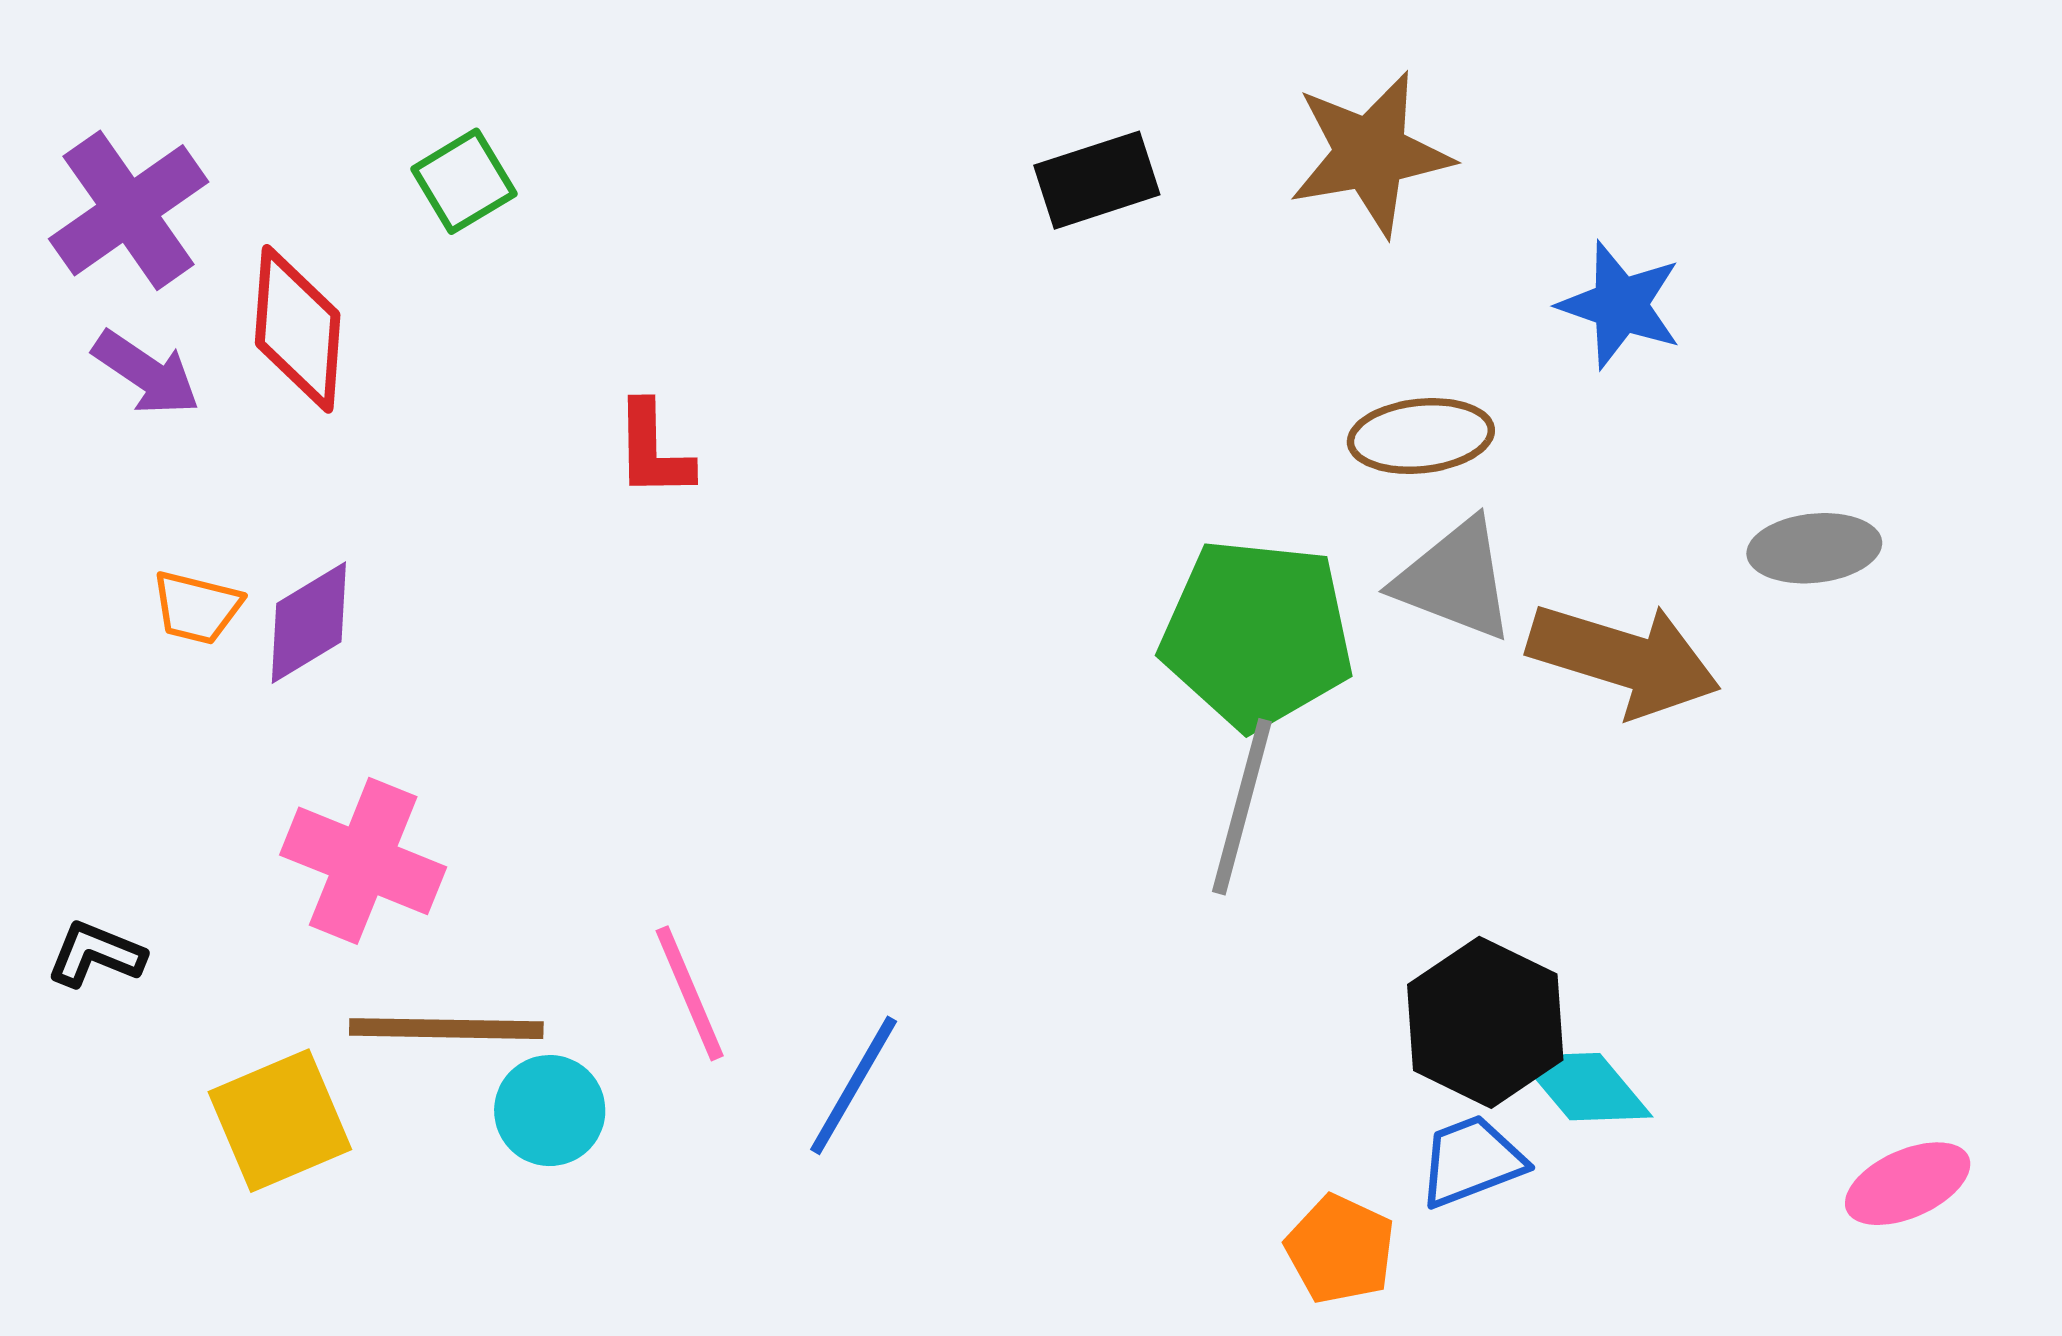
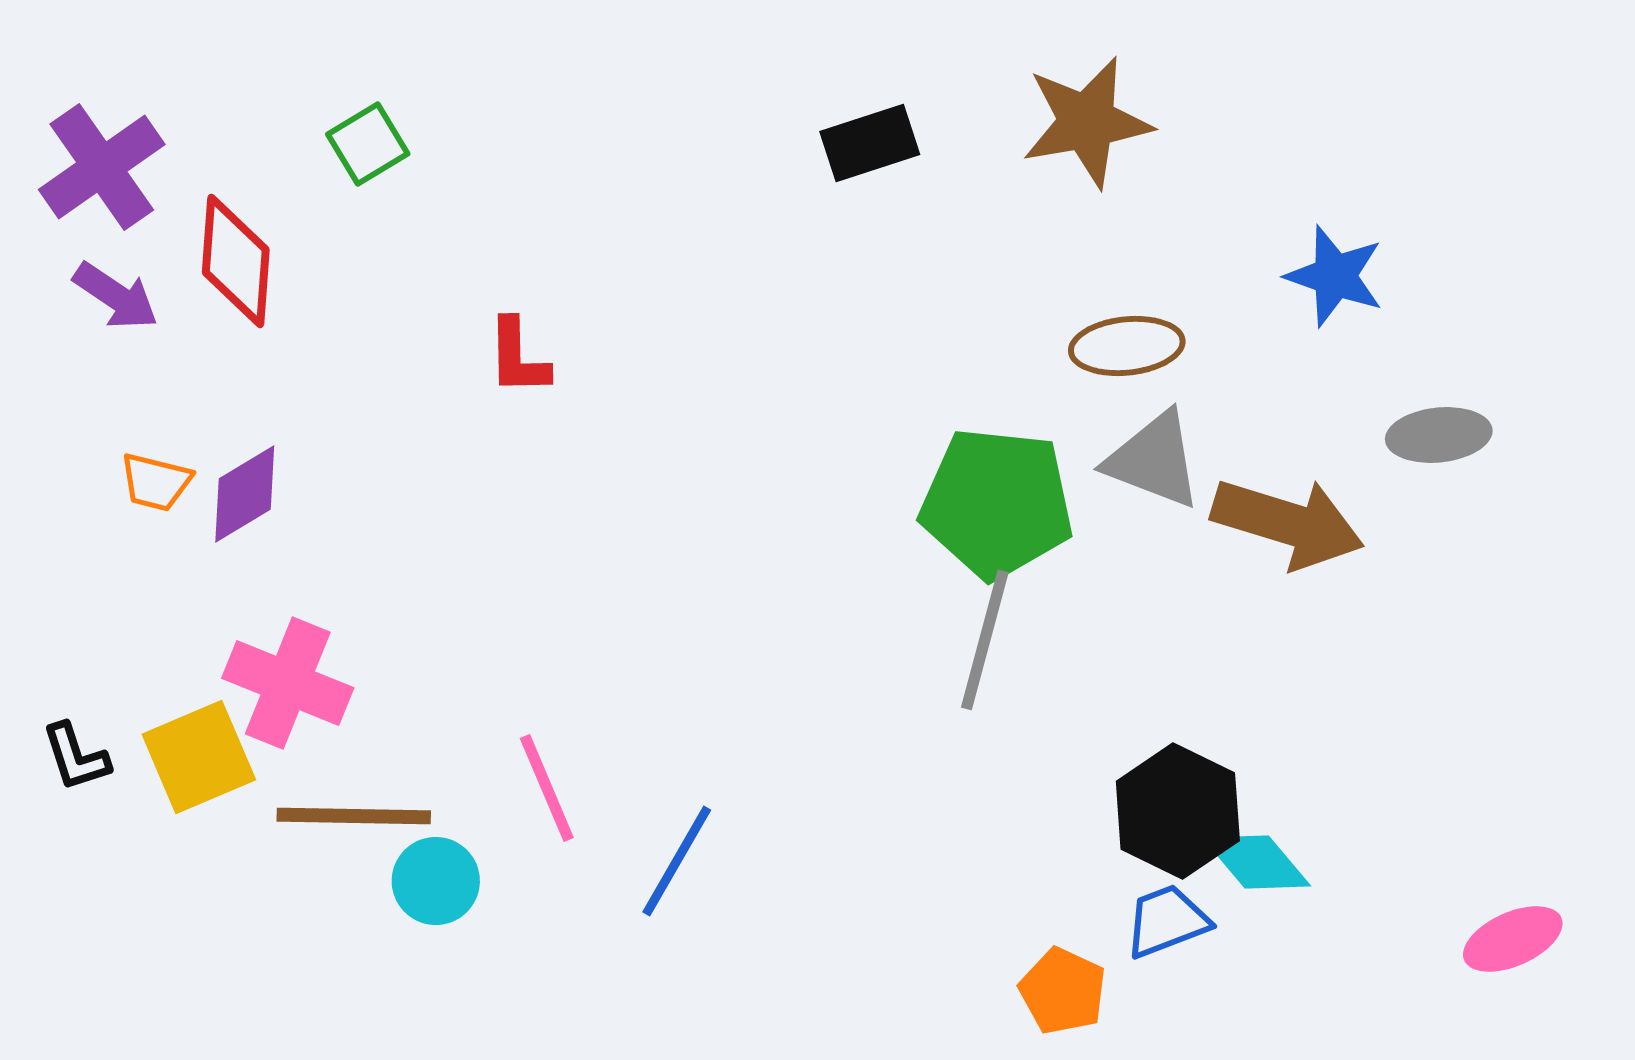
blue star: (1620, 305) -> (1335, 276), moved
black L-shape: (96, 954) -> (76, 757), turned -130
yellow square: (280, 1121) -> (199, 757), moved

